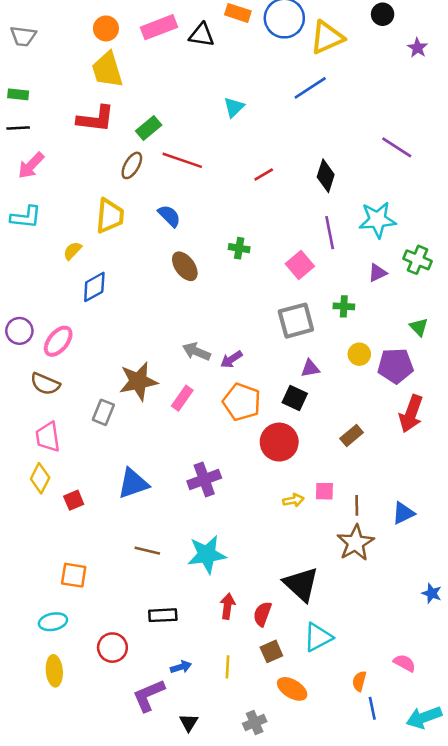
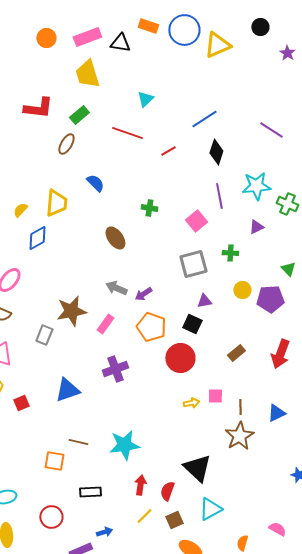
yellow trapezoid: (107, 70) -> (87, 74), moved
blue line: (310, 88) -> (204, 119), moved
red line: (182, 160) -> (127, 133), moved
yellow trapezoid: (110, 216) -> (56, 203), moved
green cross: (417, 260) -> (287, 204), moved
brown ellipse: (185, 266) -> (115, 238), moved
red arrow: (411, 414) -> (280, 354), moved
purple cross: (204, 480) -> (115, 369), moved
orange square: (74, 575) -> (54, 461), moved
yellow line: (227, 667) -> (144, 516), moved, turned 42

